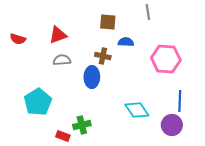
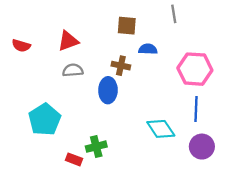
blue line: (180, 101) -> (196, 109), moved

